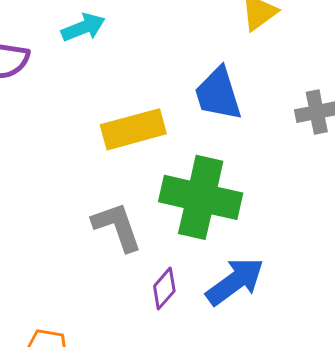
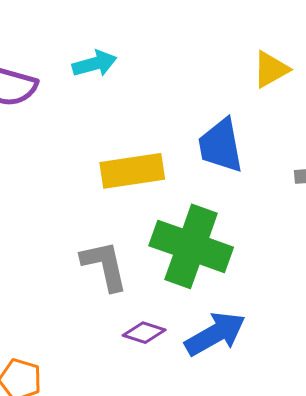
purple diamond: (164, 289) -> (144, 333), turned 60

